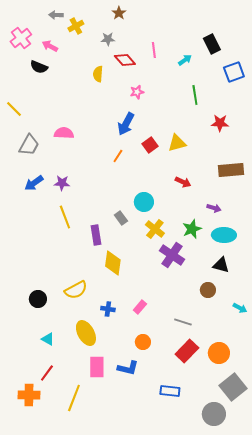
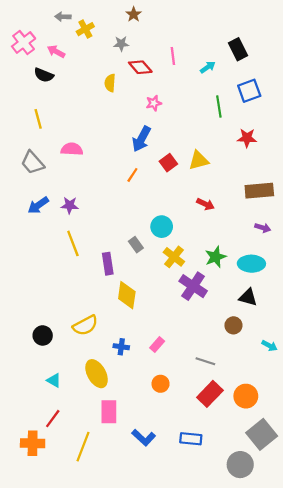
blue square: (234, 72) -> (249, 91), moved
yellow line: (14, 109) -> (38, 119), moved, turned 30
gray trapezoid: (29, 145) -> (33, 163), turned 110
purple arrow: (214, 208) -> (263, 228), moved
blue L-shape: (128, 368) -> (144, 438), moved, turned 30

